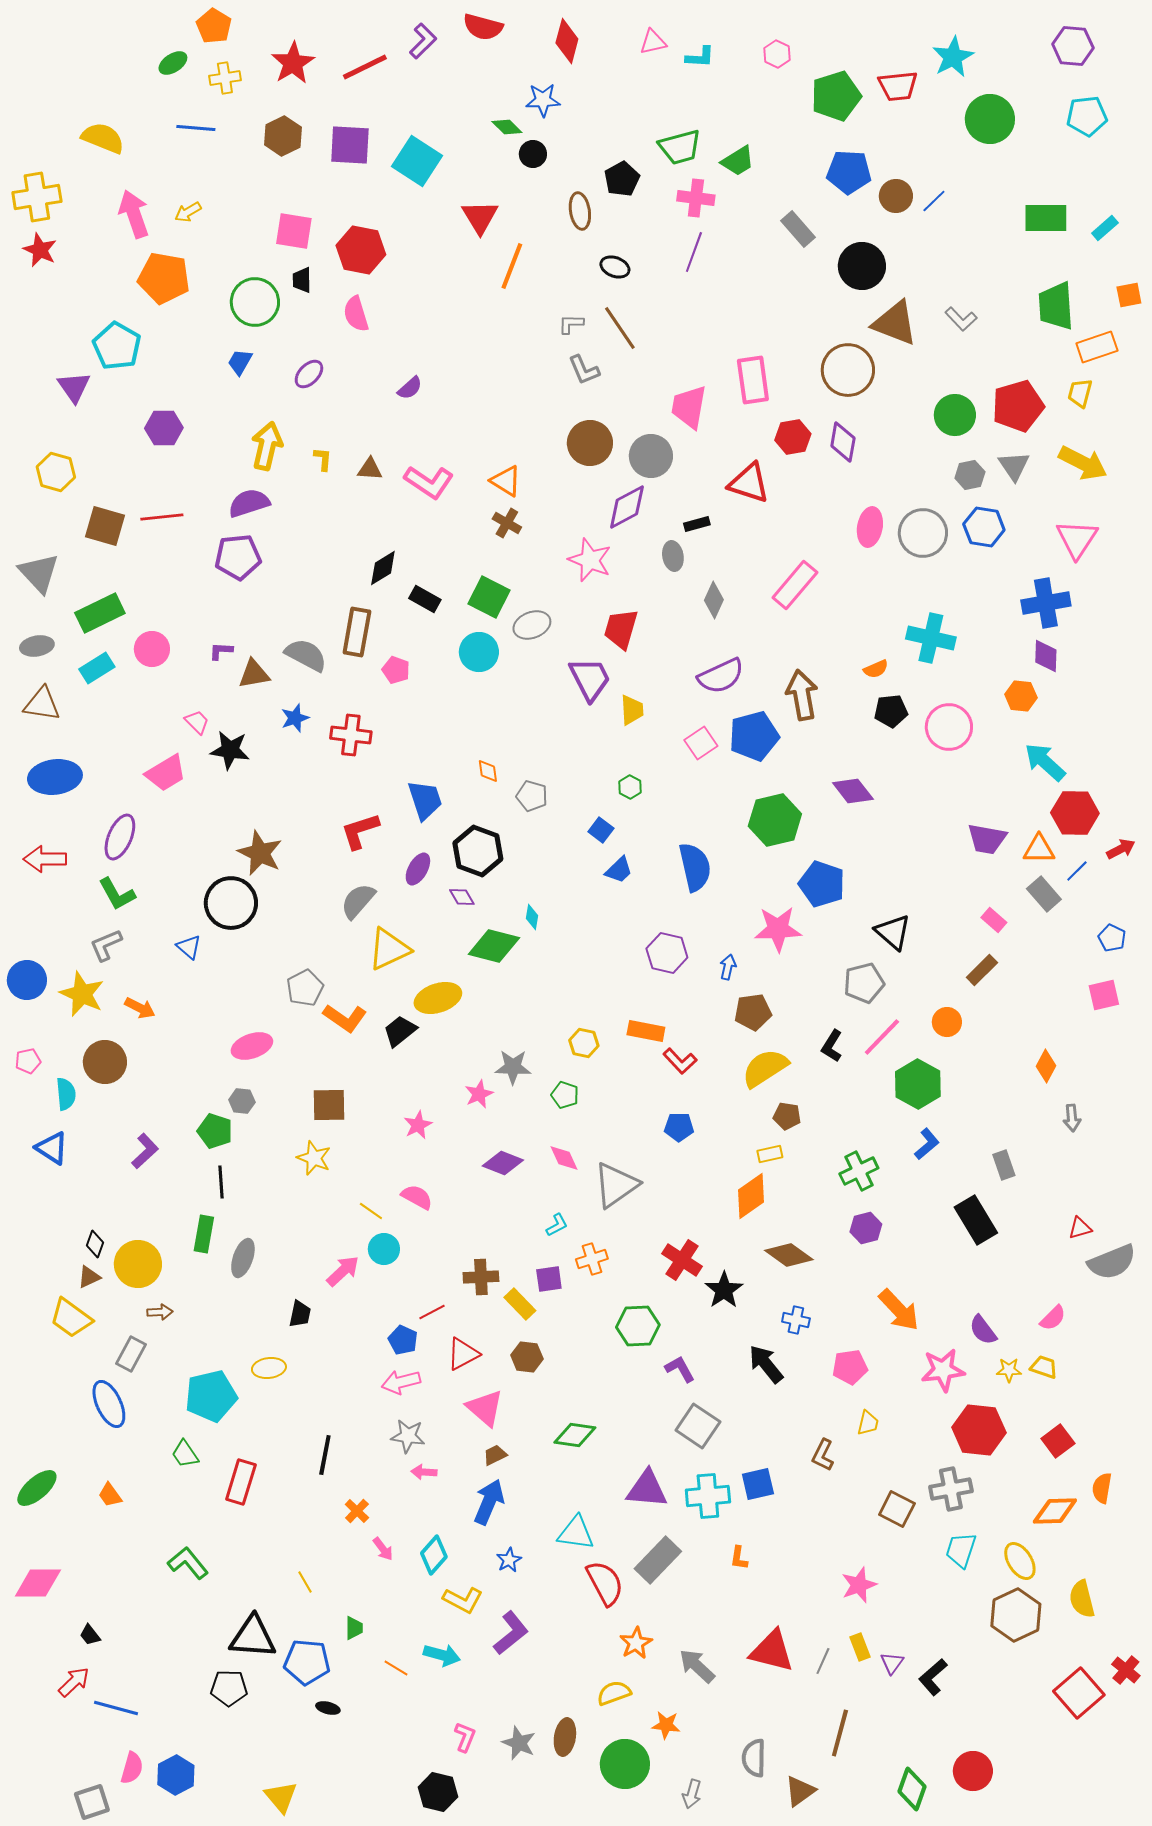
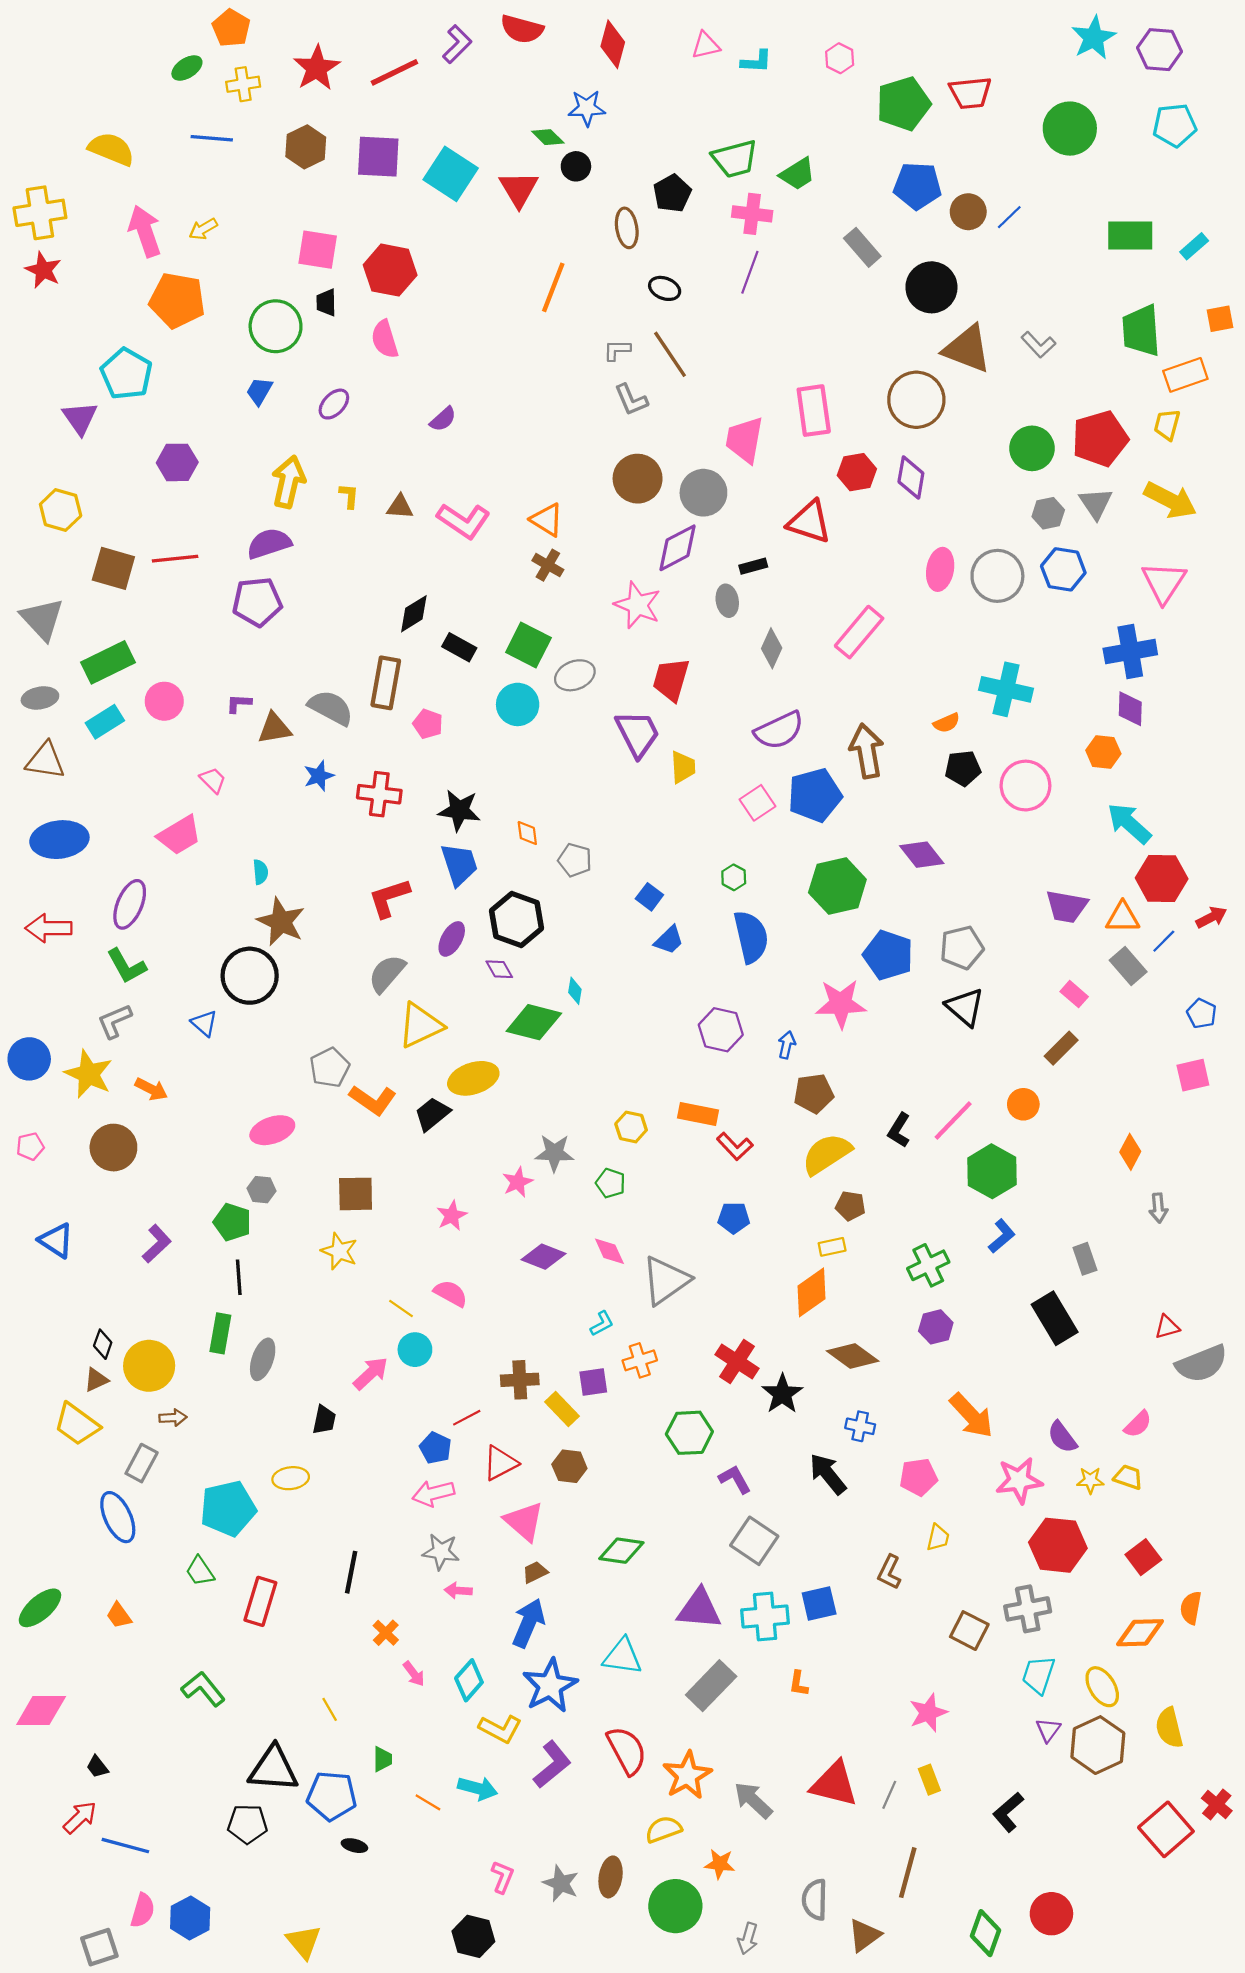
cyan star: (953, 57) -> (1094, 38), moved
red triangle: (480, 217) -> (519, 189), moved
black star: (230, 750) -> (459, 810), moved
green hexagon: (630, 787) -> (734, 877), moved
gray pentagon: (864, 983) -> (962, 948), moved
cyan semicircle: (66, 1094) -> (260, 872), moved, size x0.7
blue star: (509, 1560) -> (550, 1686), size x2.0
red semicircle: (605, 1583) -> (627, 1750), moved
orange star: (636, 1643) -> (687, 1775), size x1.4
purple triangle: (892, 1663) -> (1048, 1730), moved

